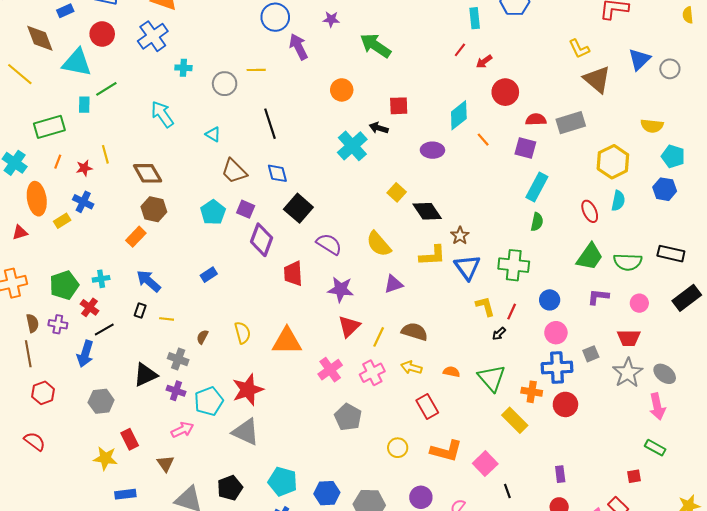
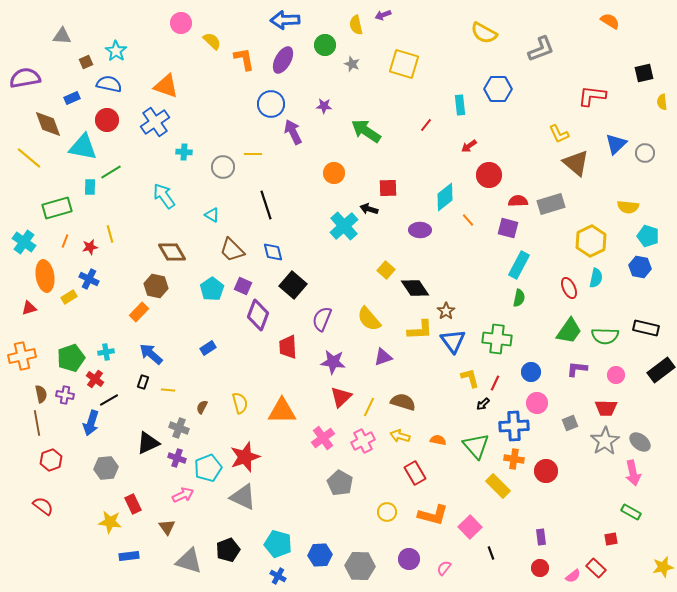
red line: (460, 50) -> (426, 125), moved
brown diamond: (148, 173) -> (172, 252), moved
purple semicircle: (329, 244) -> (322, 319), turned -100
blue cross: (557, 367) -> (514, 426), moved

